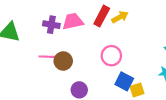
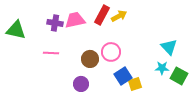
brown circle: (63, 61) -> (90, 59), moved
blue square: (124, 81) -> (123, 76), turned 30

